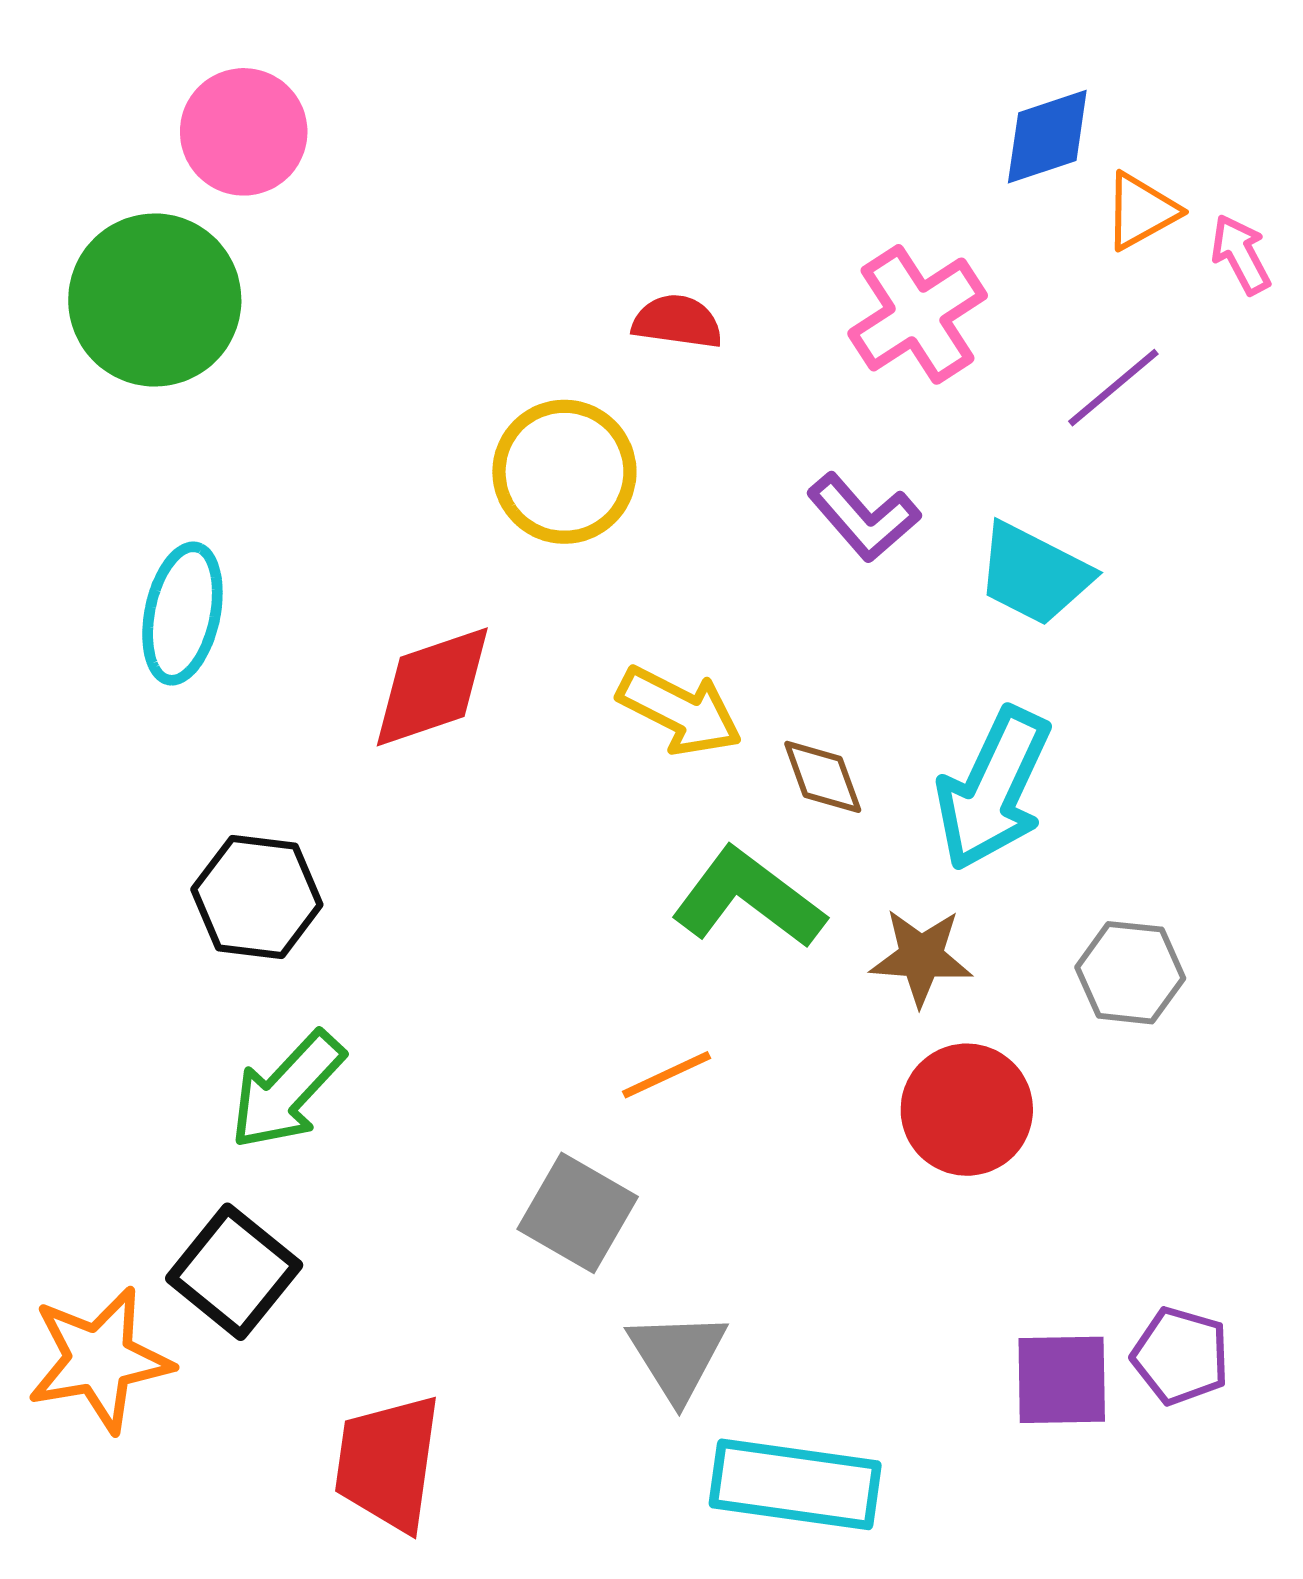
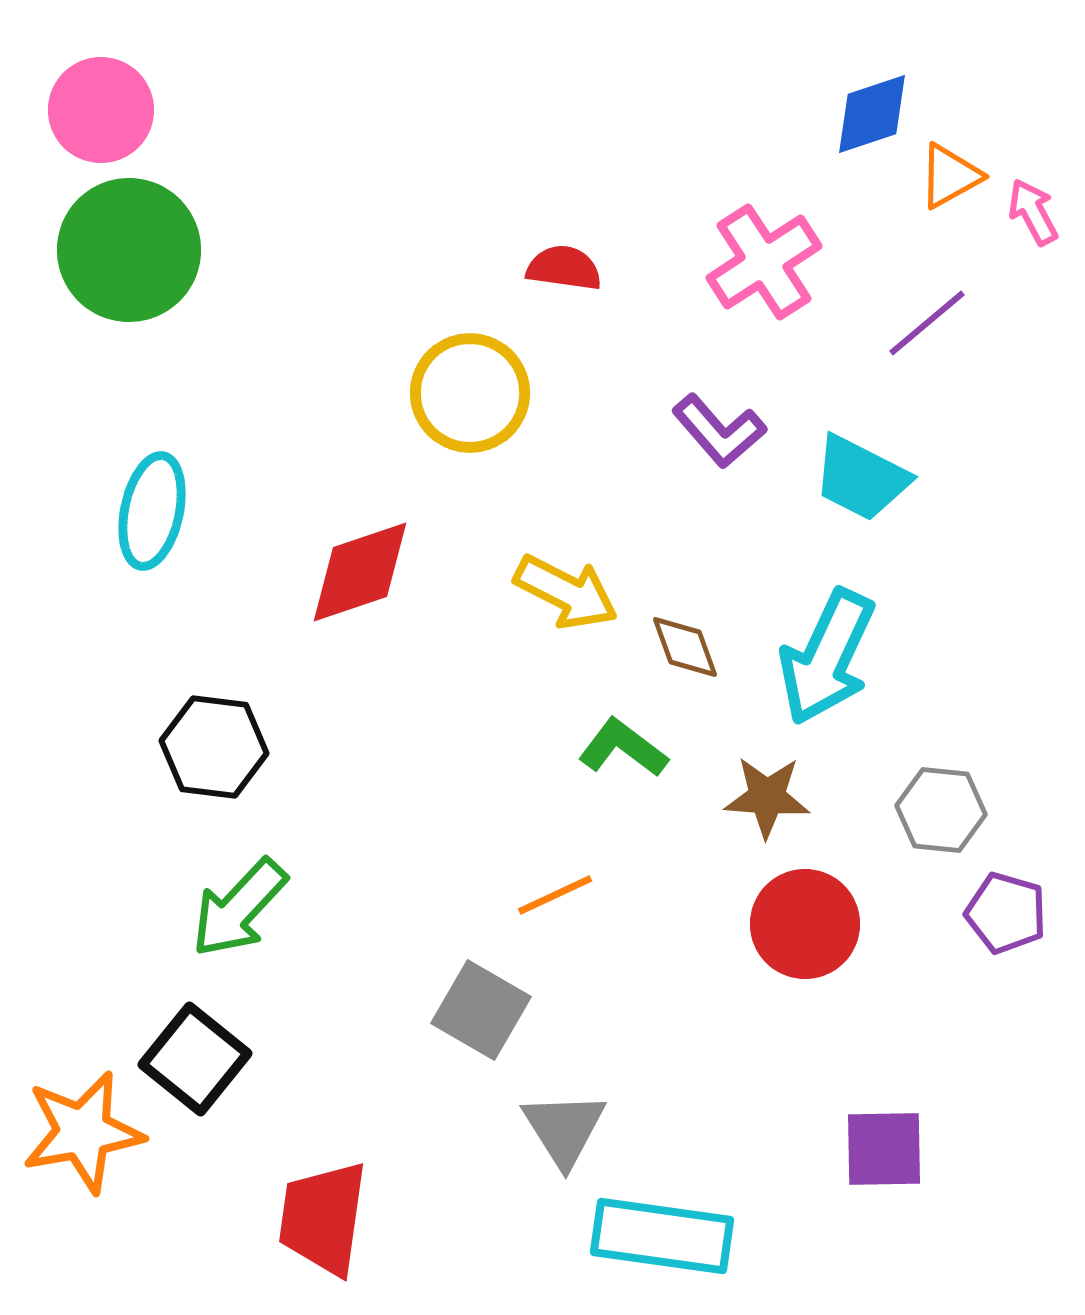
pink circle: (244, 132) -> (101, 110), moved
green L-shape: (748, 898) -> (623, 748), size x0.7
purple pentagon: (1181, 1356) -> (1006, 913), moved

